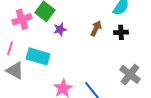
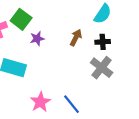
gray cross: (130, 74) -> (102, 68), moved

